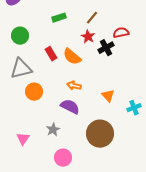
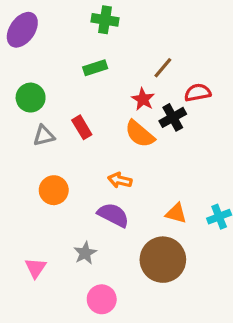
brown line: (92, 18) -> (163, 68), moved
orange semicircle: (72, 57) -> (140, 134), moved
gray triangle: (21, 69) -> (44, 136), moved, size x0.6
orange triangle: (108, 96) -> (176, 213), moved, turned -32

